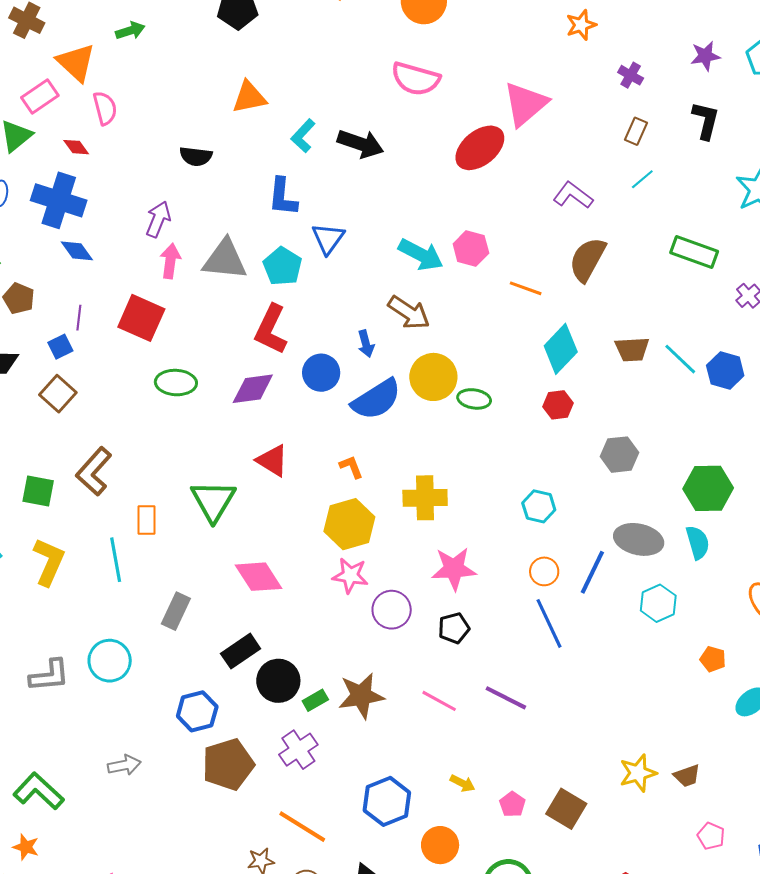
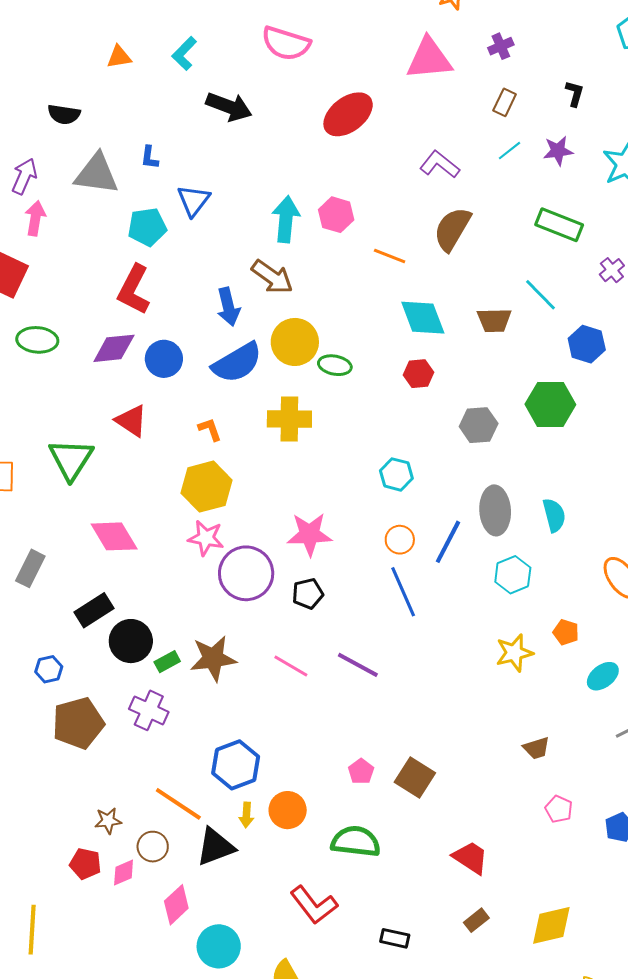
purple star: (705, 56) -> (558, 151), moved
purple cross: (631, 75) -> (501, 46), turned 35
orange triangle: (249, 97) -> (119, 57), size x0.7
pink triangle: (525, 104) -> (429, 59), moved, turned 33
black L-shape: (706, 120) -> (575, 94), size x0.7
cyan L-shape: (303, 136) -> (184, 53), moved
blue L-shape: (283, 197) -> (150, 157), size x0.6
cyan arrow: (421, 255) -> (286, 219), turned -114
gray triangle: (225, 259) -> (97, 174), moved
cyan pentagon: (282, 266) -> (147, 227), turned 30
blue arrow: (366, 344) -> (228, 307), size x1.4
cyan diamond: (561, 349) -> (423, 318), turned -66
cyan line: (680, 359) -> (541, 295), moved
blue circle: (321, 373) -> (164, 359), moved
green hexagon: (708, 488) -> (550, 404), moved
yellow cross: (425, 498) -> (289, 419), moved
gray ellipse: (639, 539) -> (495, 510), turned 72
purple circle: (392, 610) -> (246, 573), size x1.4
blue hexagon: (197, 711) -> (49, 669), size x0.7
purple cross: (298, 750) -> (149, 710), turned -33
yellow star: (638, 773) -> (514, 653), moved
yellow arrow: (463, 783) -> (246, 815), moved, turned 65
orange line: (302, 827) -> (178, 804), moved

